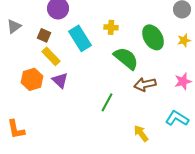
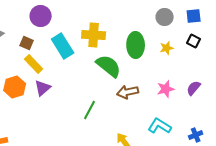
yellow cross: (111, 27) -> (94, 35), size x1.6
green ellipse: (153, 37) -> (136, 45), turned 30
purple triangle: (60, 80) -> (43, 88), turned 36

